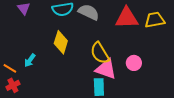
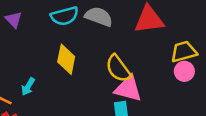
yellow trapezoid: (155, 20) -> (184, 52), moved
pink circle: (134, 63) -> (184, 71), moved

